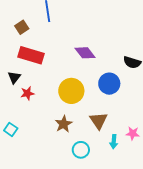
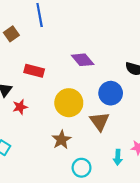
red rectangle: (31, 55) -> (34, 71), moved, size x0.7
brown triangle: (99, 121) -> (100, 121), moved

